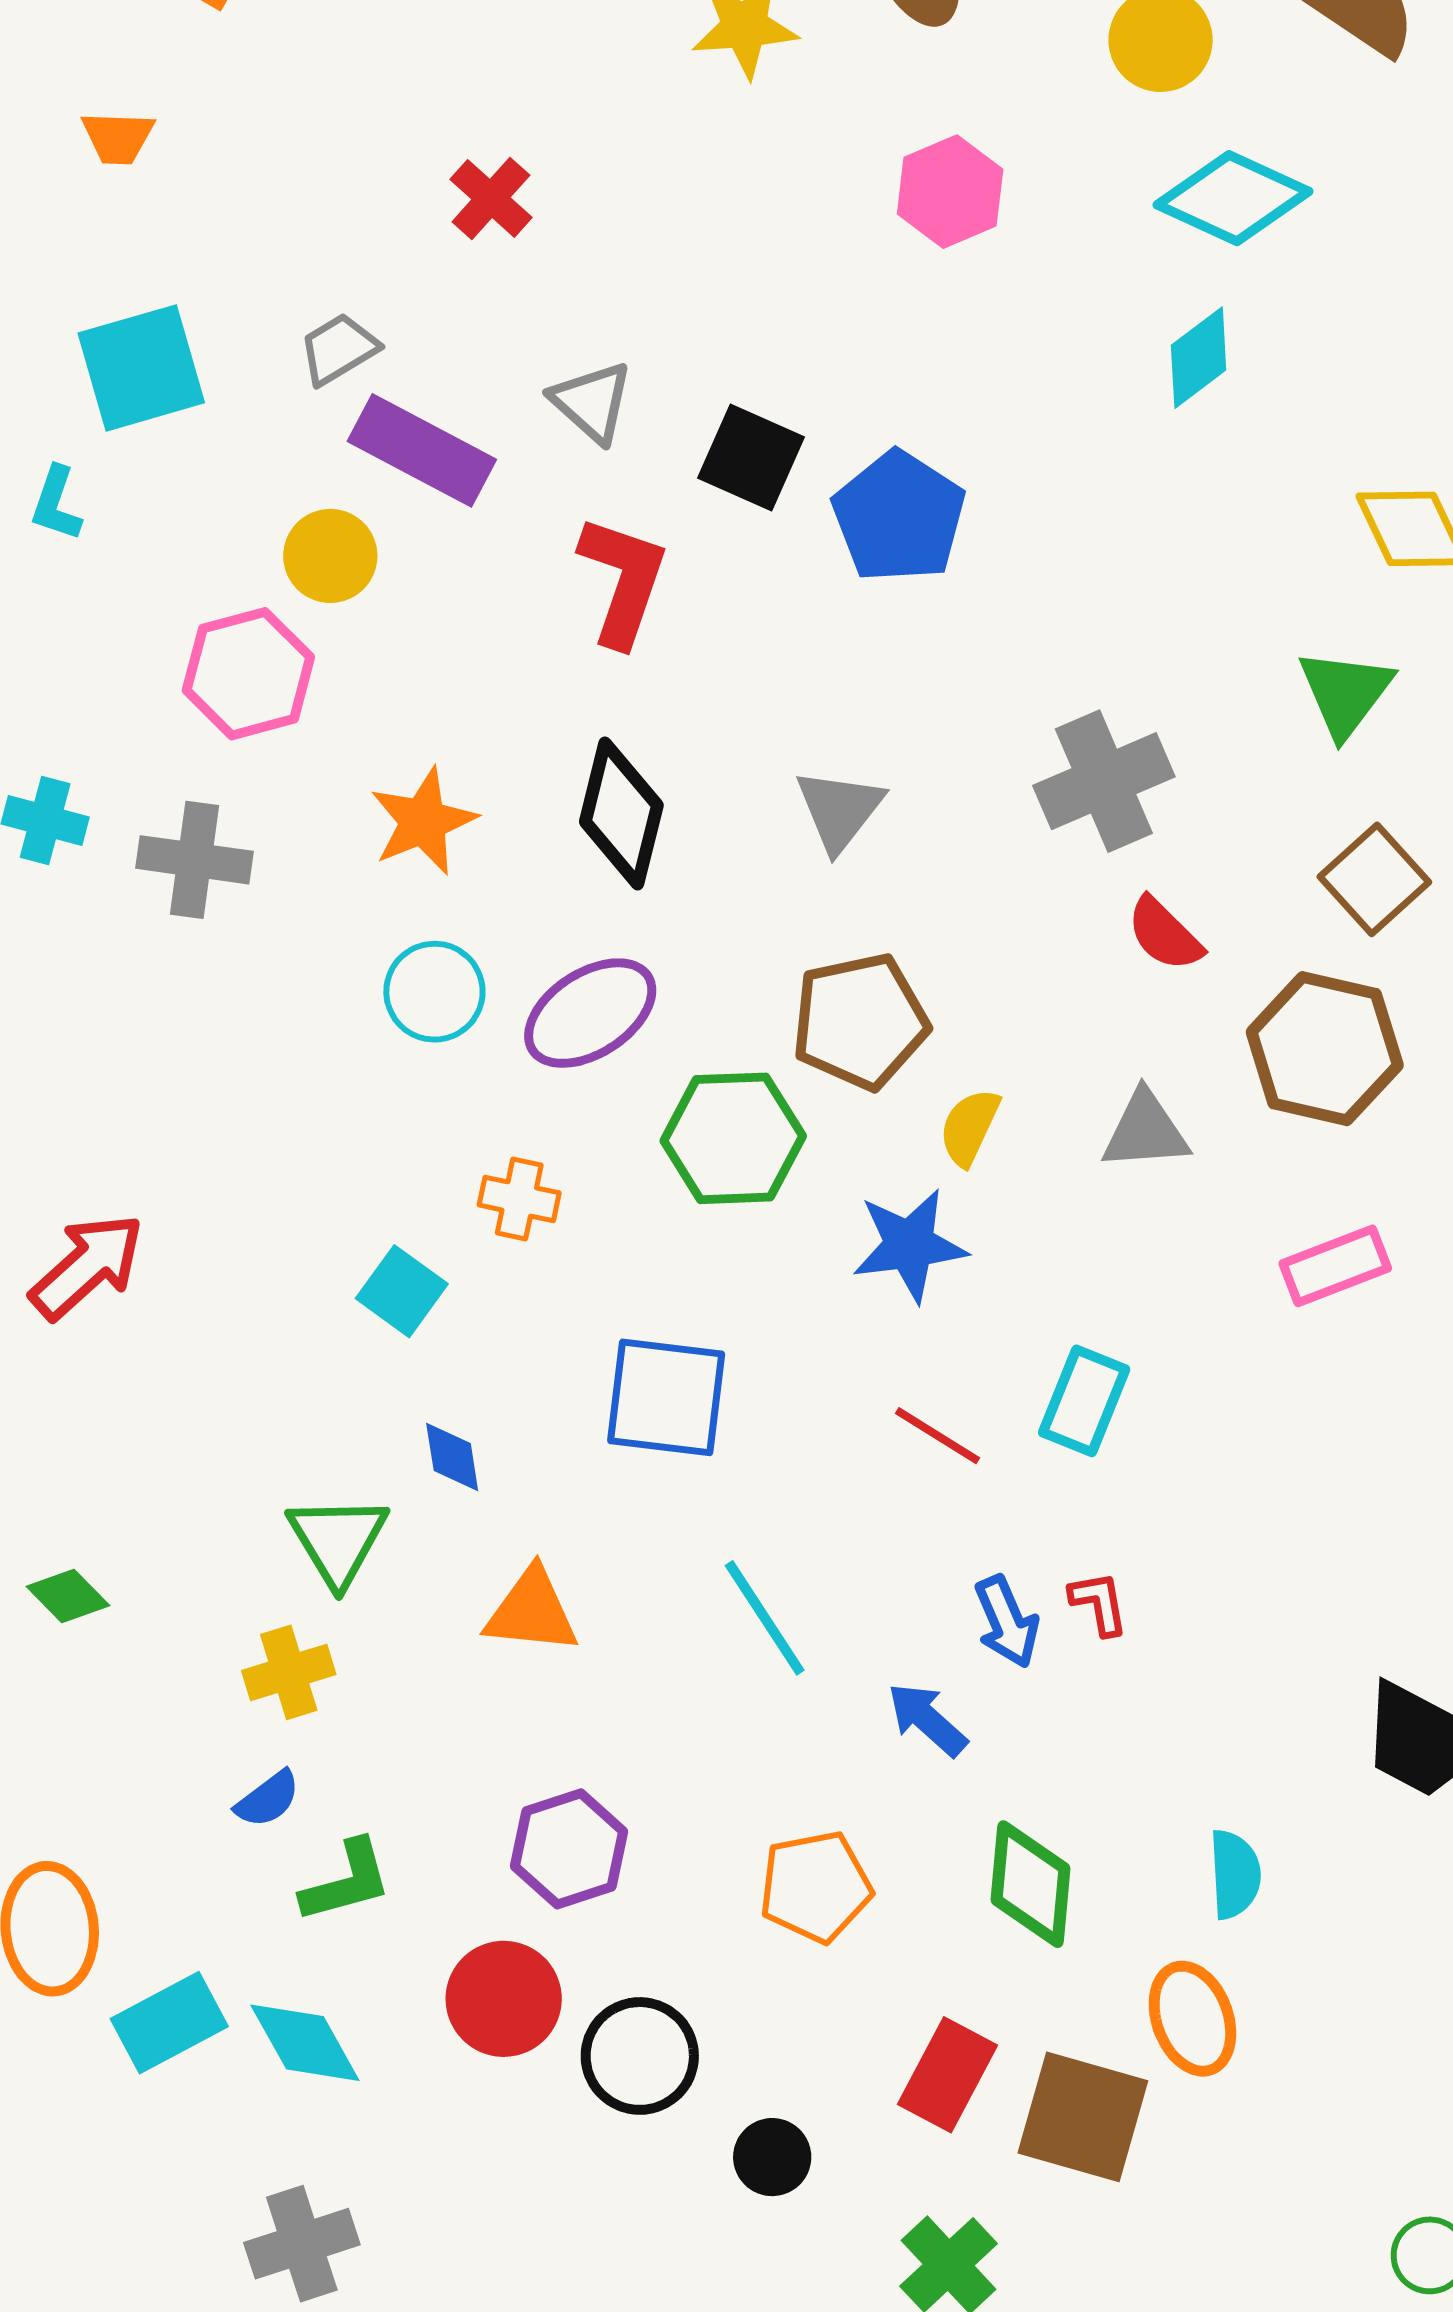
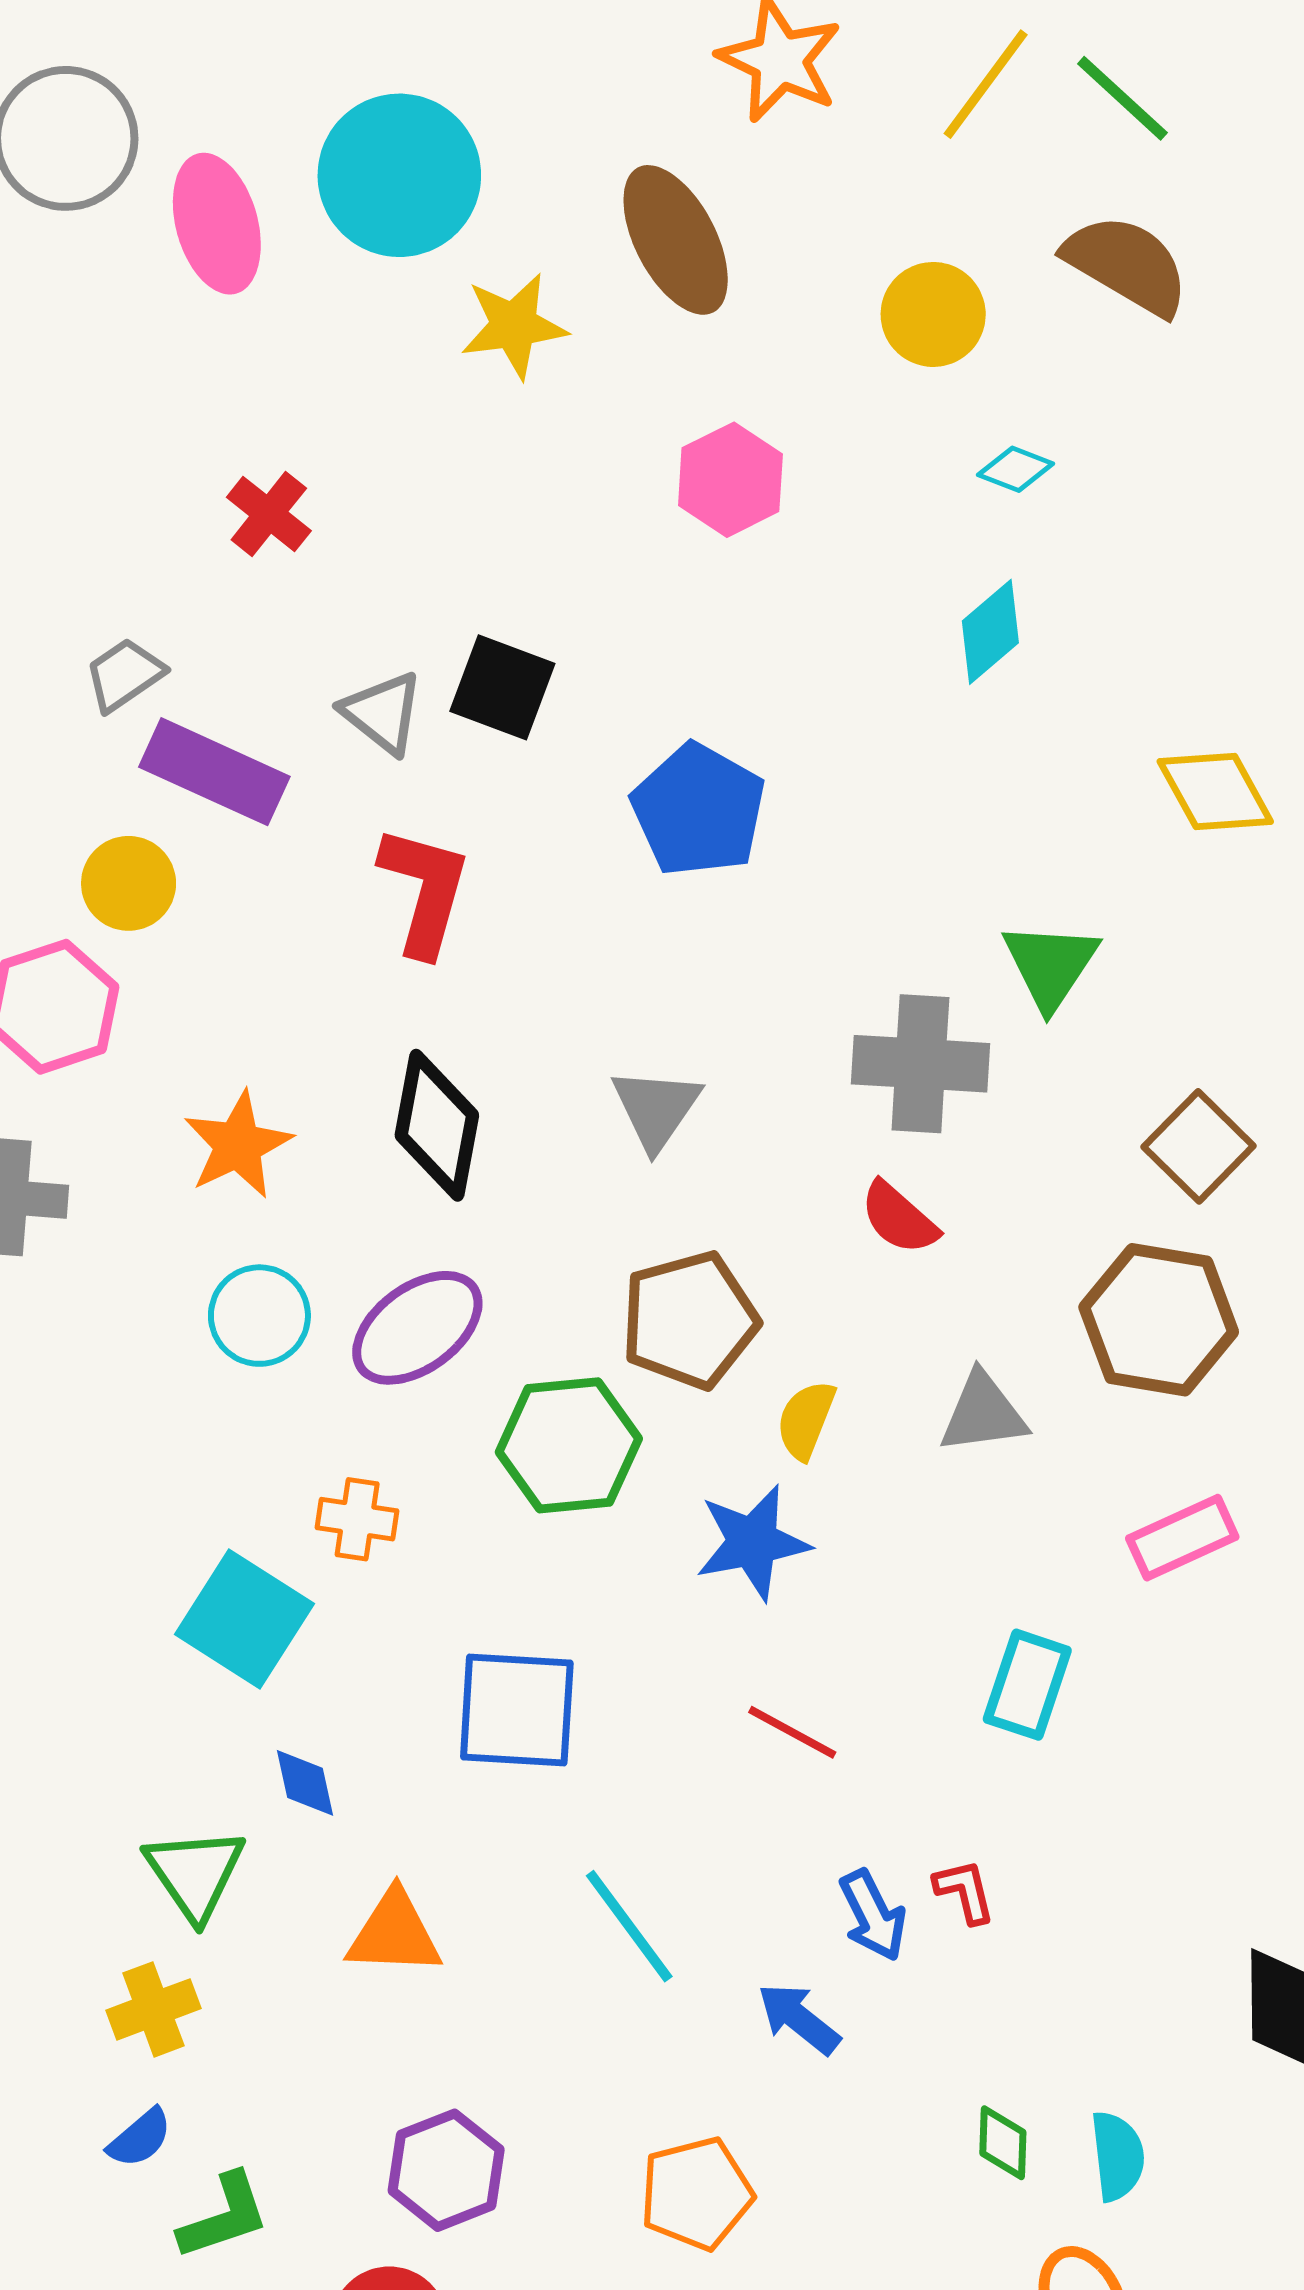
cyan diamond: (1233, 198) -> (1016, 469), size x0.5
black square: (751, 458) -> (502, 687), moved
green triangle: (1345, 693) -> (1050, 965), moved
gray cross: (1104, 781) -> (920, 1064), turned 30
red semicircle: (1164, 934) -> (899, 1218), moved
cyan square: (402, 1291) -> (244, 1619), size x1.5
cyan rectangle: (1084, 1401) -> (1027, 1685), moved
green diamond: (1031, 1884) -> (1003, 2143), moved, size x0.6

